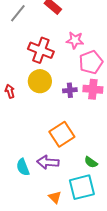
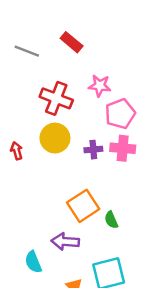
gray line: (18, 13) -> (27, 51), turned 72
green semicircle: (91, 162) -> (111, 220), moved, turned 32
cyan semicircle: (23, 167) -> (33, 262), moved

